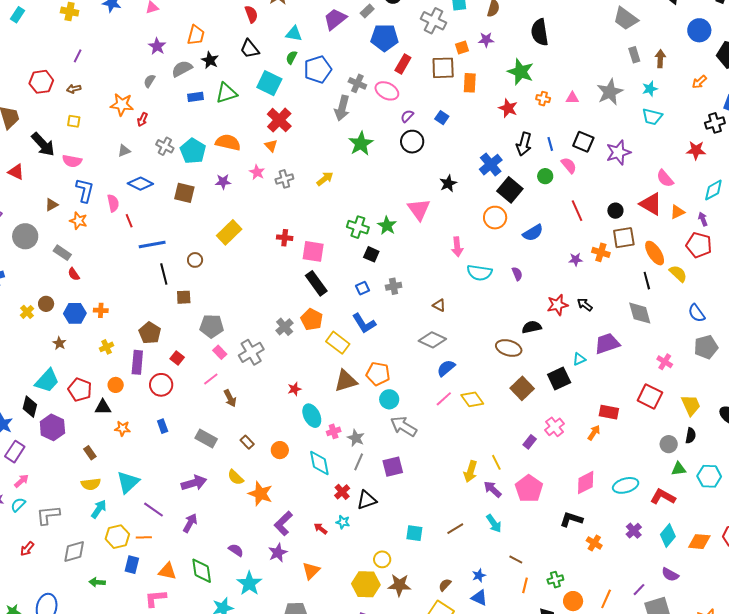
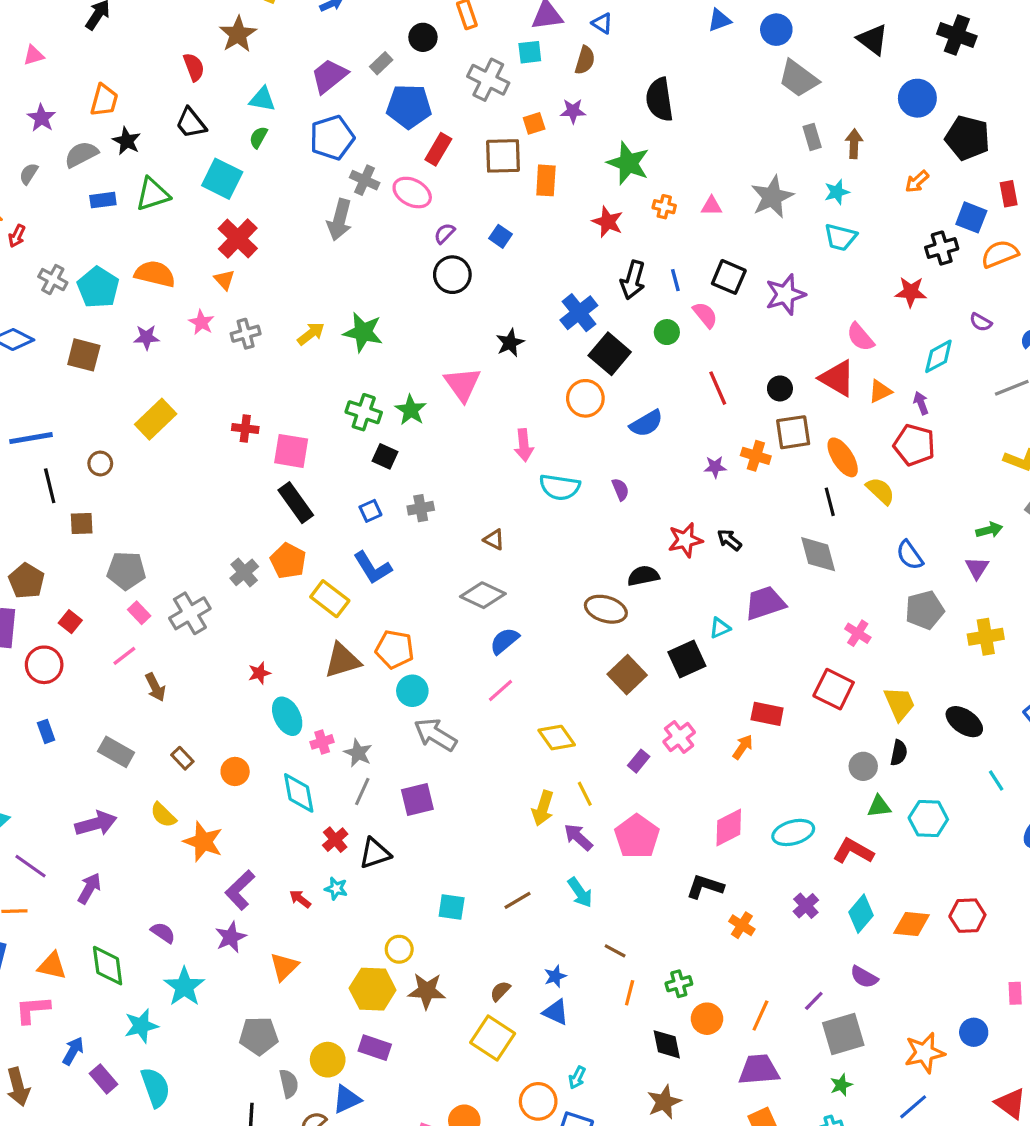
blue pentagon: (318, 69) -> (332, 138), moved
green star: (361, 144) -> (363, 332), moved, turned -30
yellow diamond: (472, 399) -> (557, 738), moved

